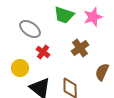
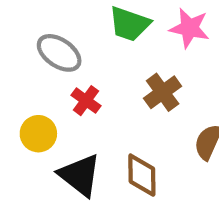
pink star: (93, 17) -> (189, 28), turned 30

